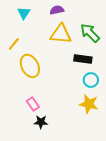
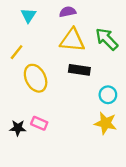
black rectangle: (83, 59) -> (79, 70), moved
pink rectangle: (33, 104) -> (39, 123), turned -32
black star: (41, 122) -> (18, 128), moved

